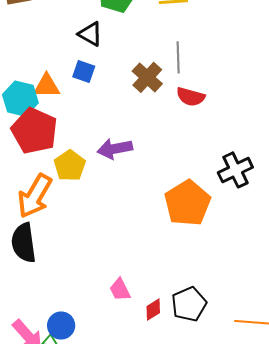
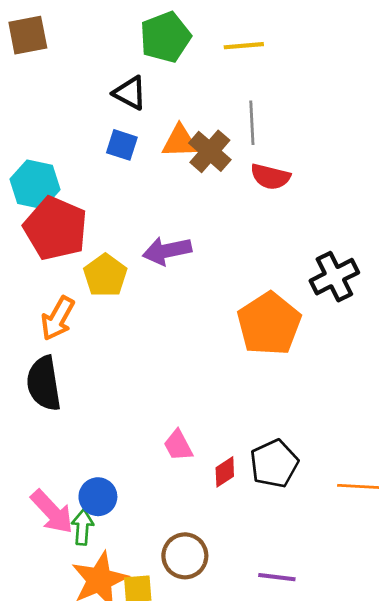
orange triangle: (47, 86) -> (180, 141), moved
orange arrow: (35, 196) -> (58, 318), size x0.7

